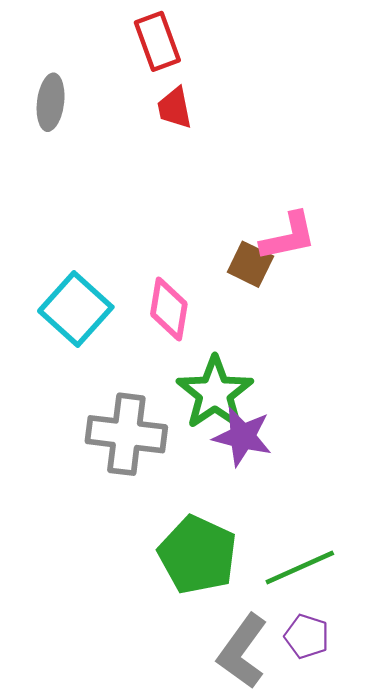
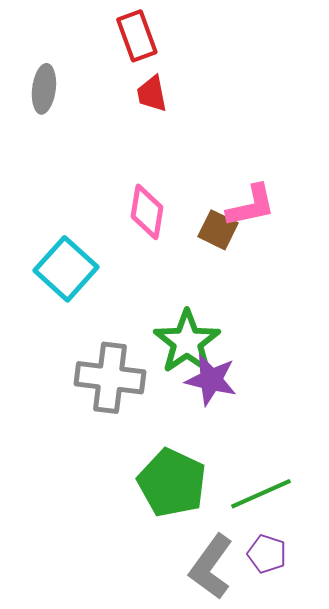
pink diamond: (169, 309) -> (147, 212), moved

